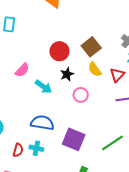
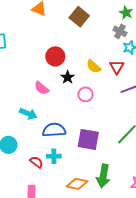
brown square: (91, 47) -> (79, 17), moved
pink semicircle: (22, 70) -> (42, 88), moved, turned 98
cyan arrow: (43, 87) -> (28, 114), moved
red semicircle: (18, 150) -> (36, 162), turned -56

